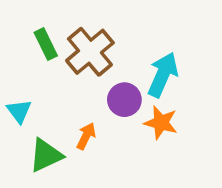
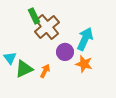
green rectangle: (46, 44) -> (34, 16), moved
green triangle: (46, 155) -> (24, 69), moved

